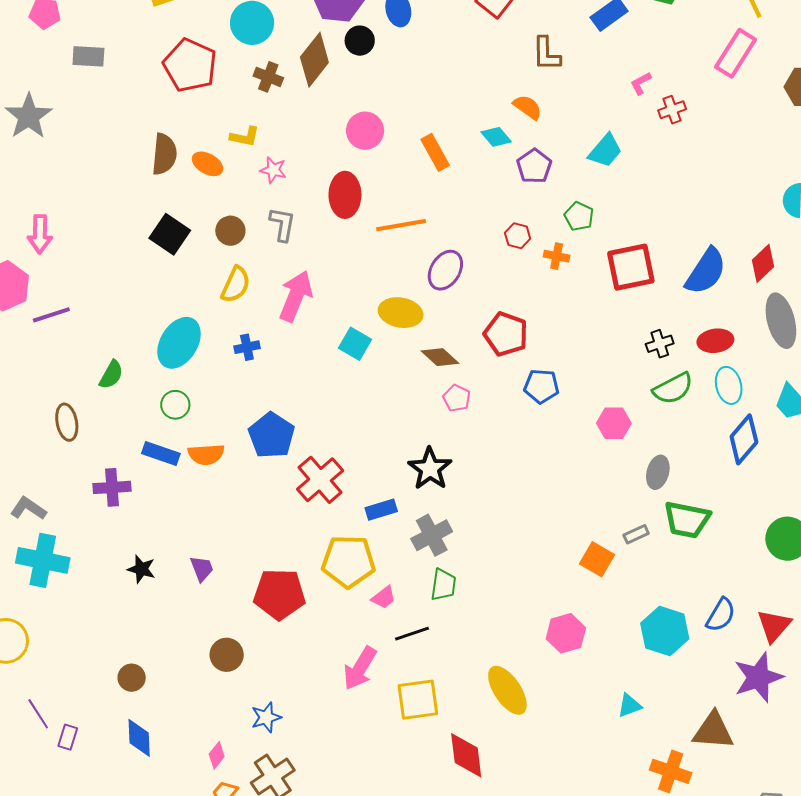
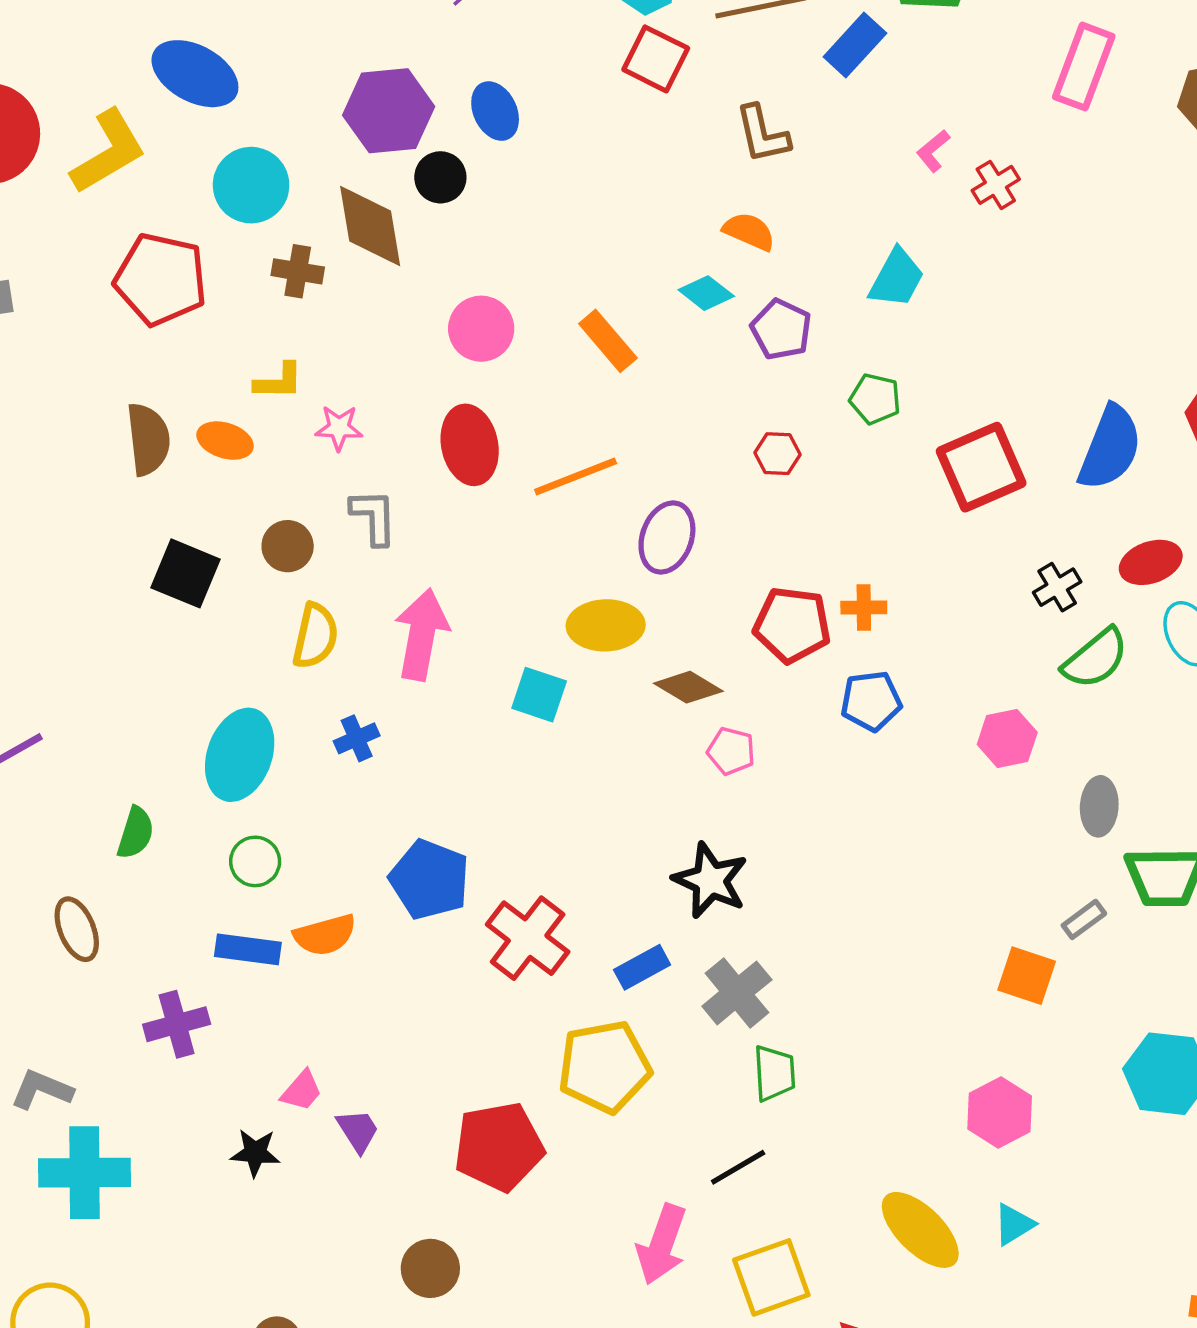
brown diamond: (314, 60) -> (370, 226), turned -36
orange cross: (557, 256) -> (864, 607), moved
pink trapezoid: (384, 597) -> (302, 1091), moved
cyan triangle: (629, 706) -> (1014, 1224), moved

